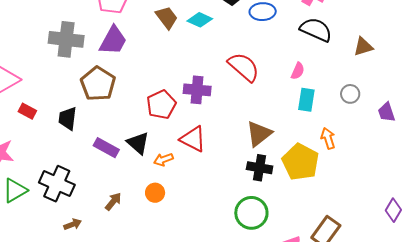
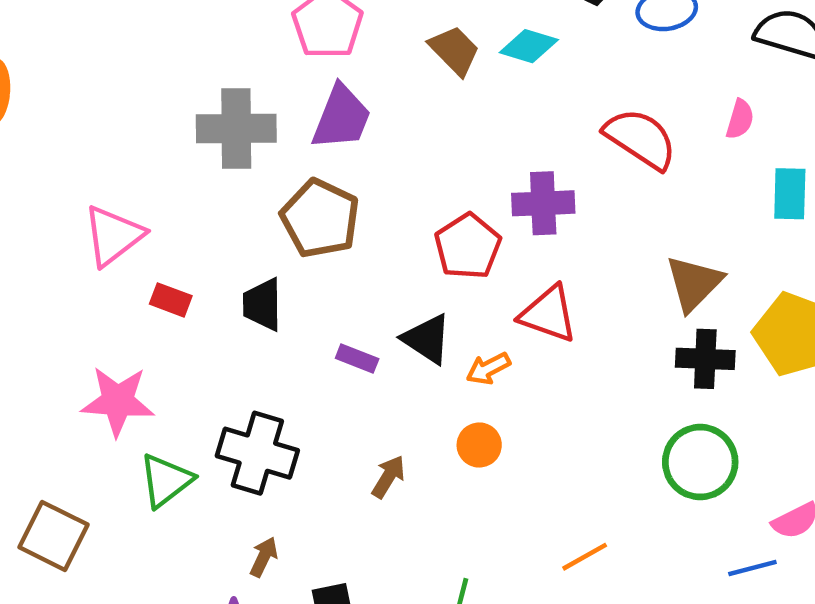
pink semicircle: (298, 71) -> (740, 119), moved
purple rectangle: (106, 148) -> (357, 359), size x0.7
brown arrow: (73, 224) -> (264, 557), moved, turned -36

